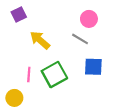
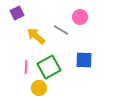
gray line: (80, 39) -> (61, 30), moved
yellow circle: (14, 98) -> (39, 88), moved

